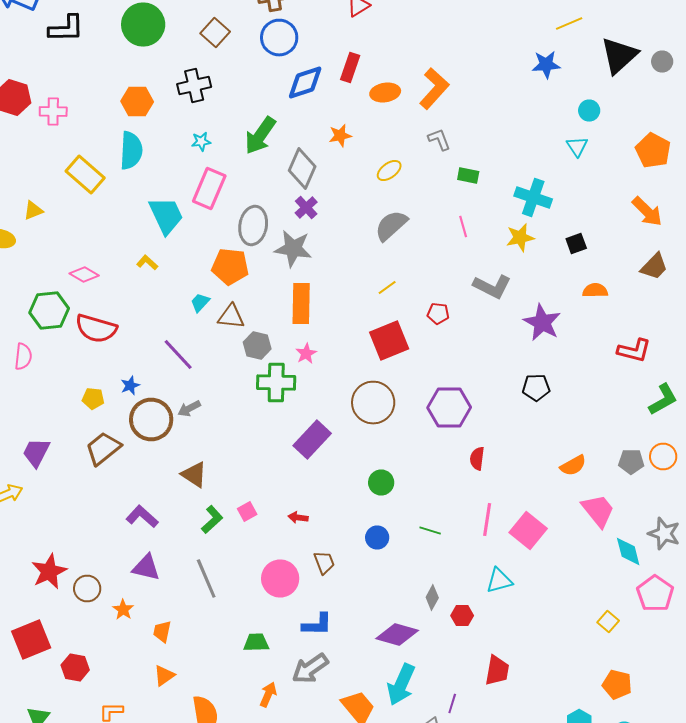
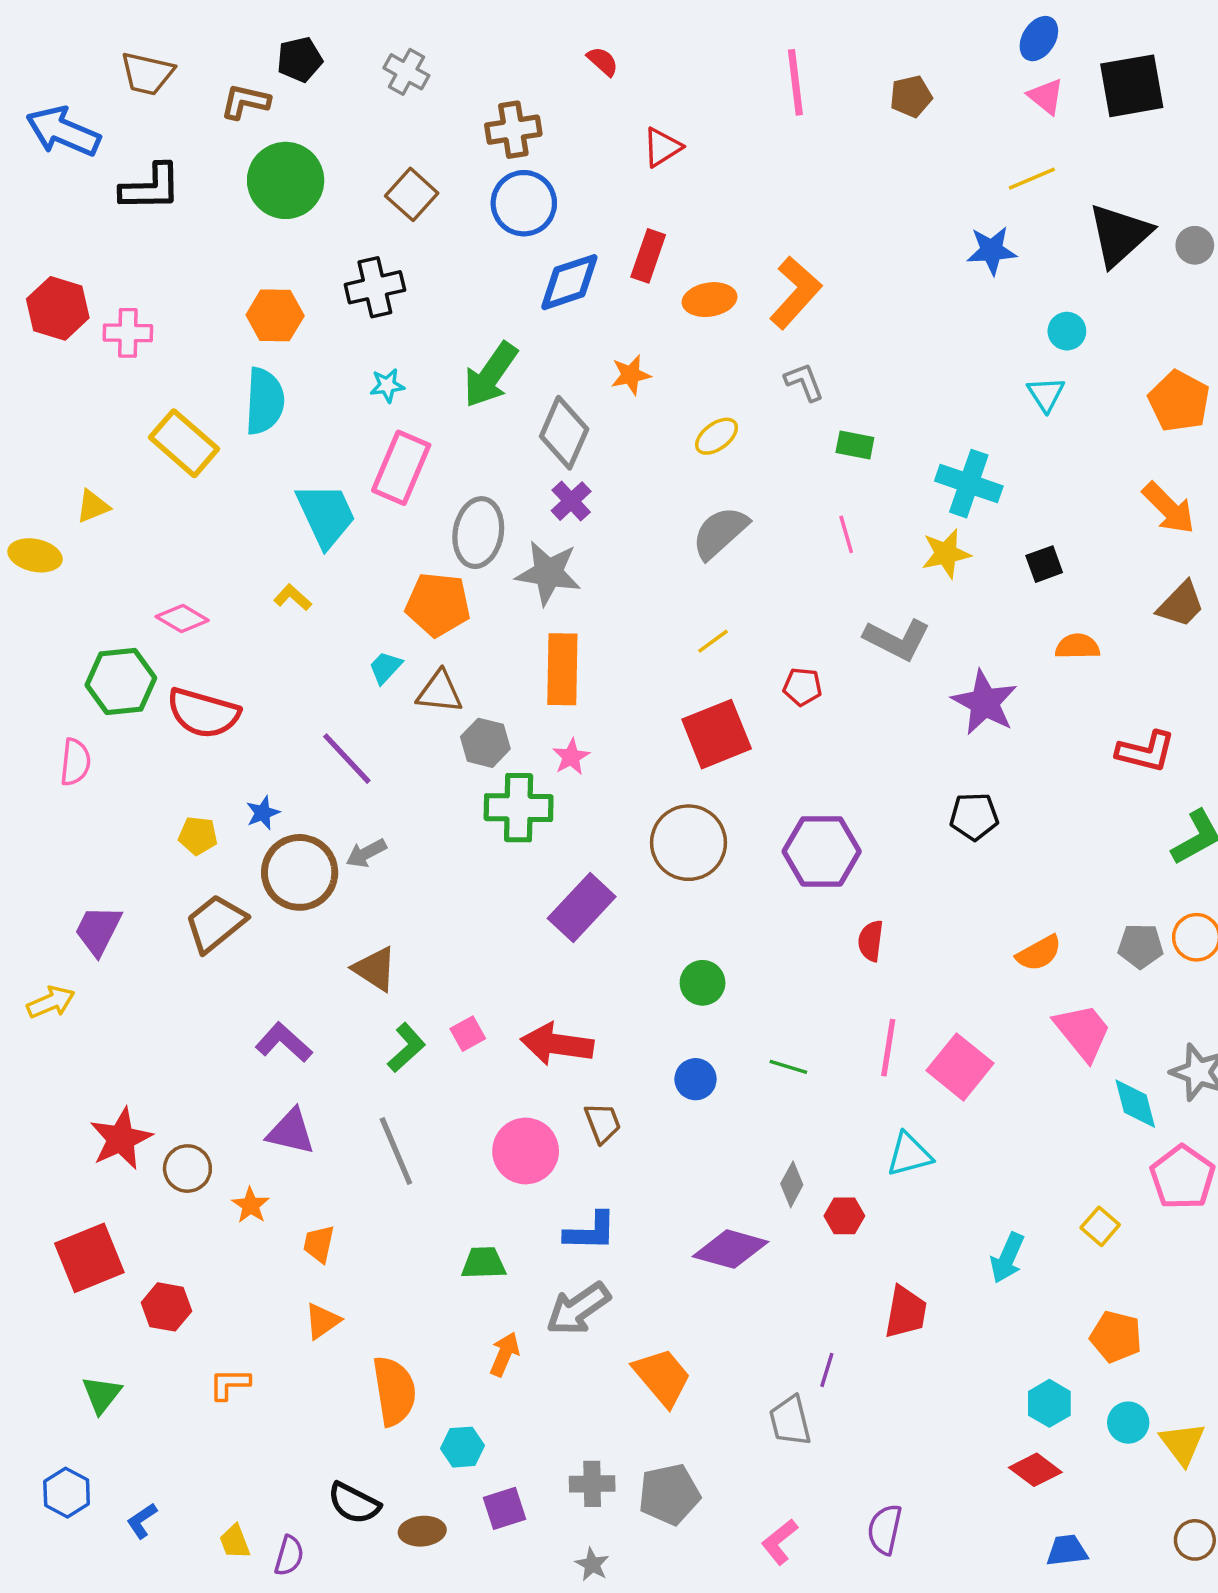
red arrow: (298, 518) -> (557, 1044), size x2.0
cyan arrow: (401, 684) -> (1007, 1258), moved, size x0.7

